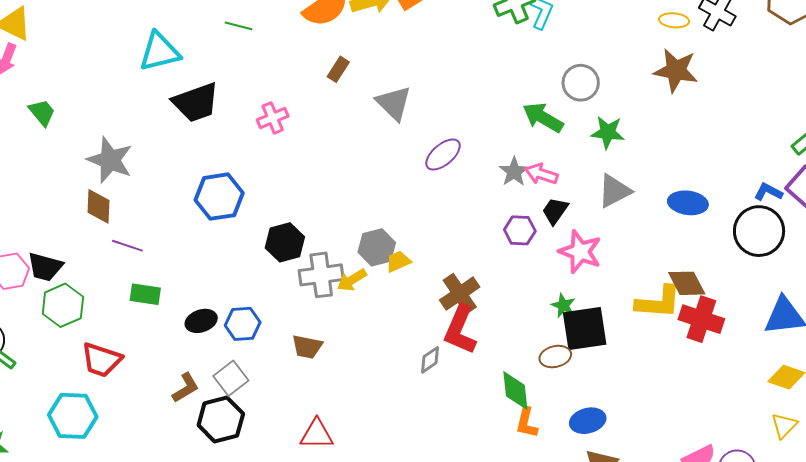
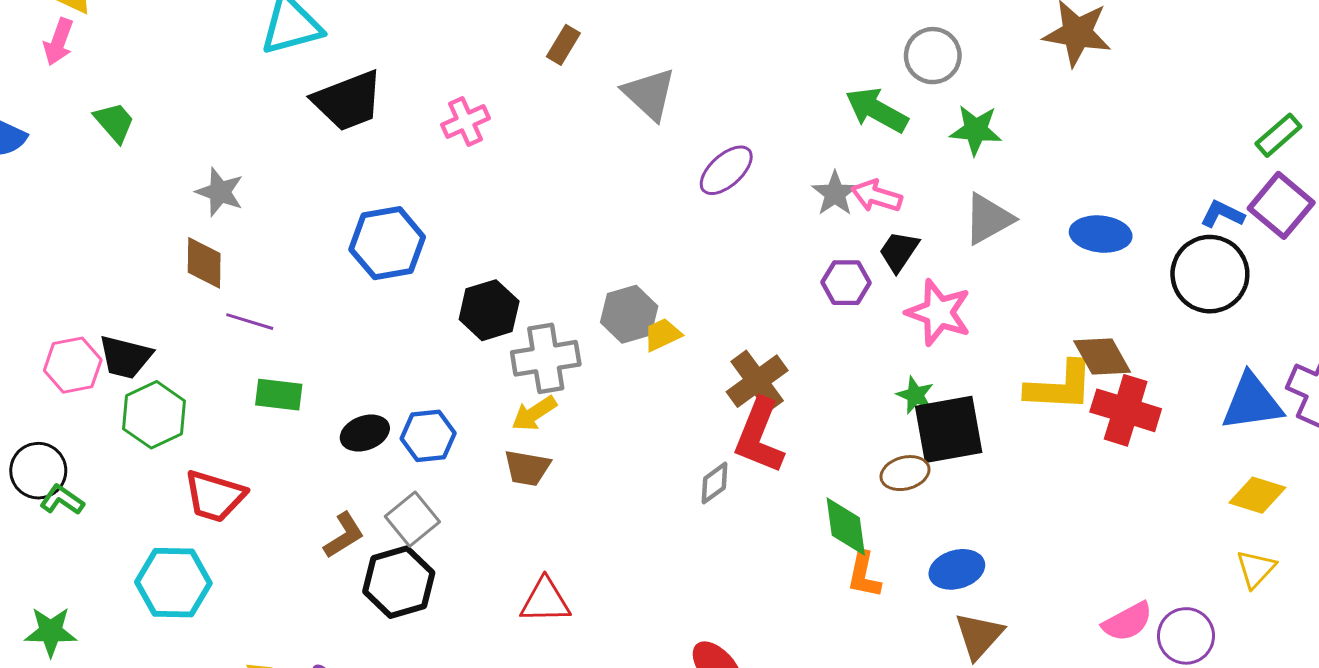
gray star: (110, 160) -> (220, 192), size x0.7
yellow arrow: (352, 280) -> (534, 413), moved

